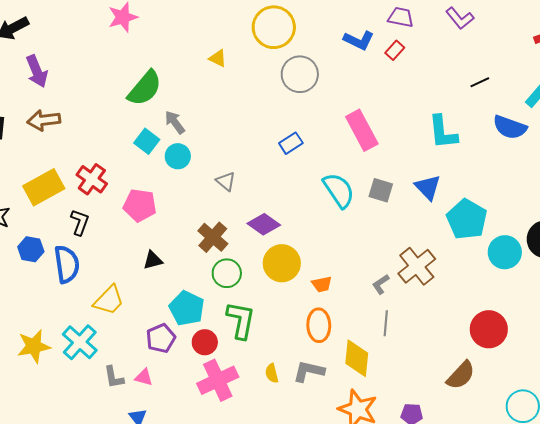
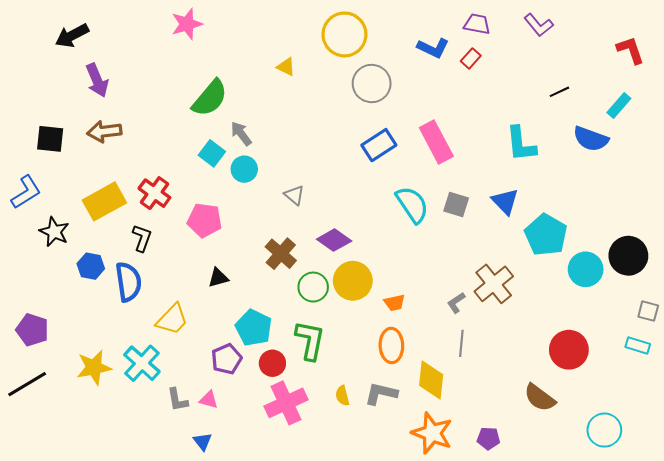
blue rectangle: (291, 143) -> (379, 145), moved, size x1.4
green circle: (227, 273) -> (313, 287), moved
brown semicircle: (461, 375) -> (540, 398), turned 84

